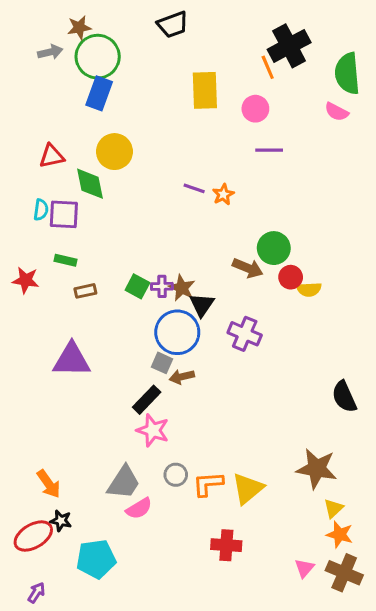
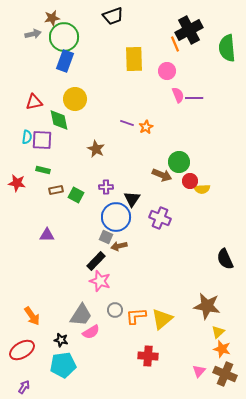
pink semicircle: (337, 112) -> (178, 95), moved, turned -140
purple line: (269, 150) -> (194, 98), moved
green square: (137, 286) -> (76, 195), moved
brown star: (182, 288) -> (96, 149), moved
purple triangle: (72, 360) -> (47, 235), size x0.6
black star: (61, 521) -> (61, 340), moved

